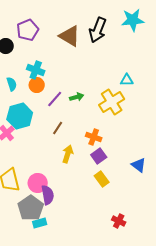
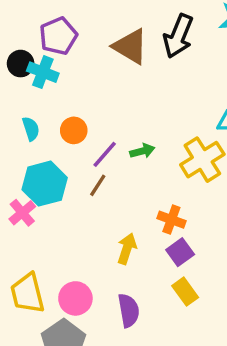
cyan cross: (36, 70) -> (43, 72), moved
brown line: (58, 128) -> (98, 185), moved
purple semicircle: (48, 195) -> (129, 310), moved

